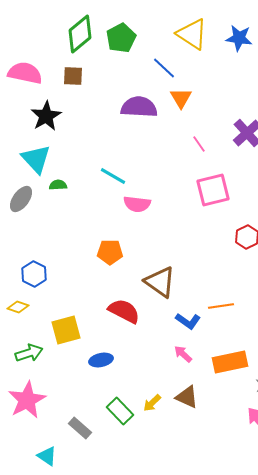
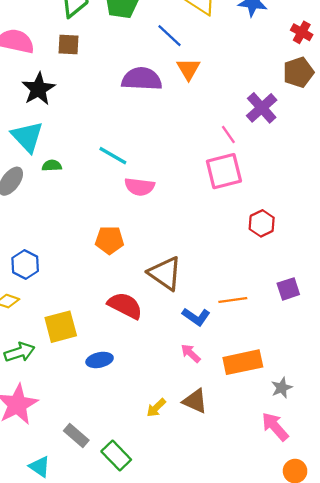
pink line: (199, 144) -> (228, 135), moved
green rectangle: (120, 411) -> (116, 455), moved

